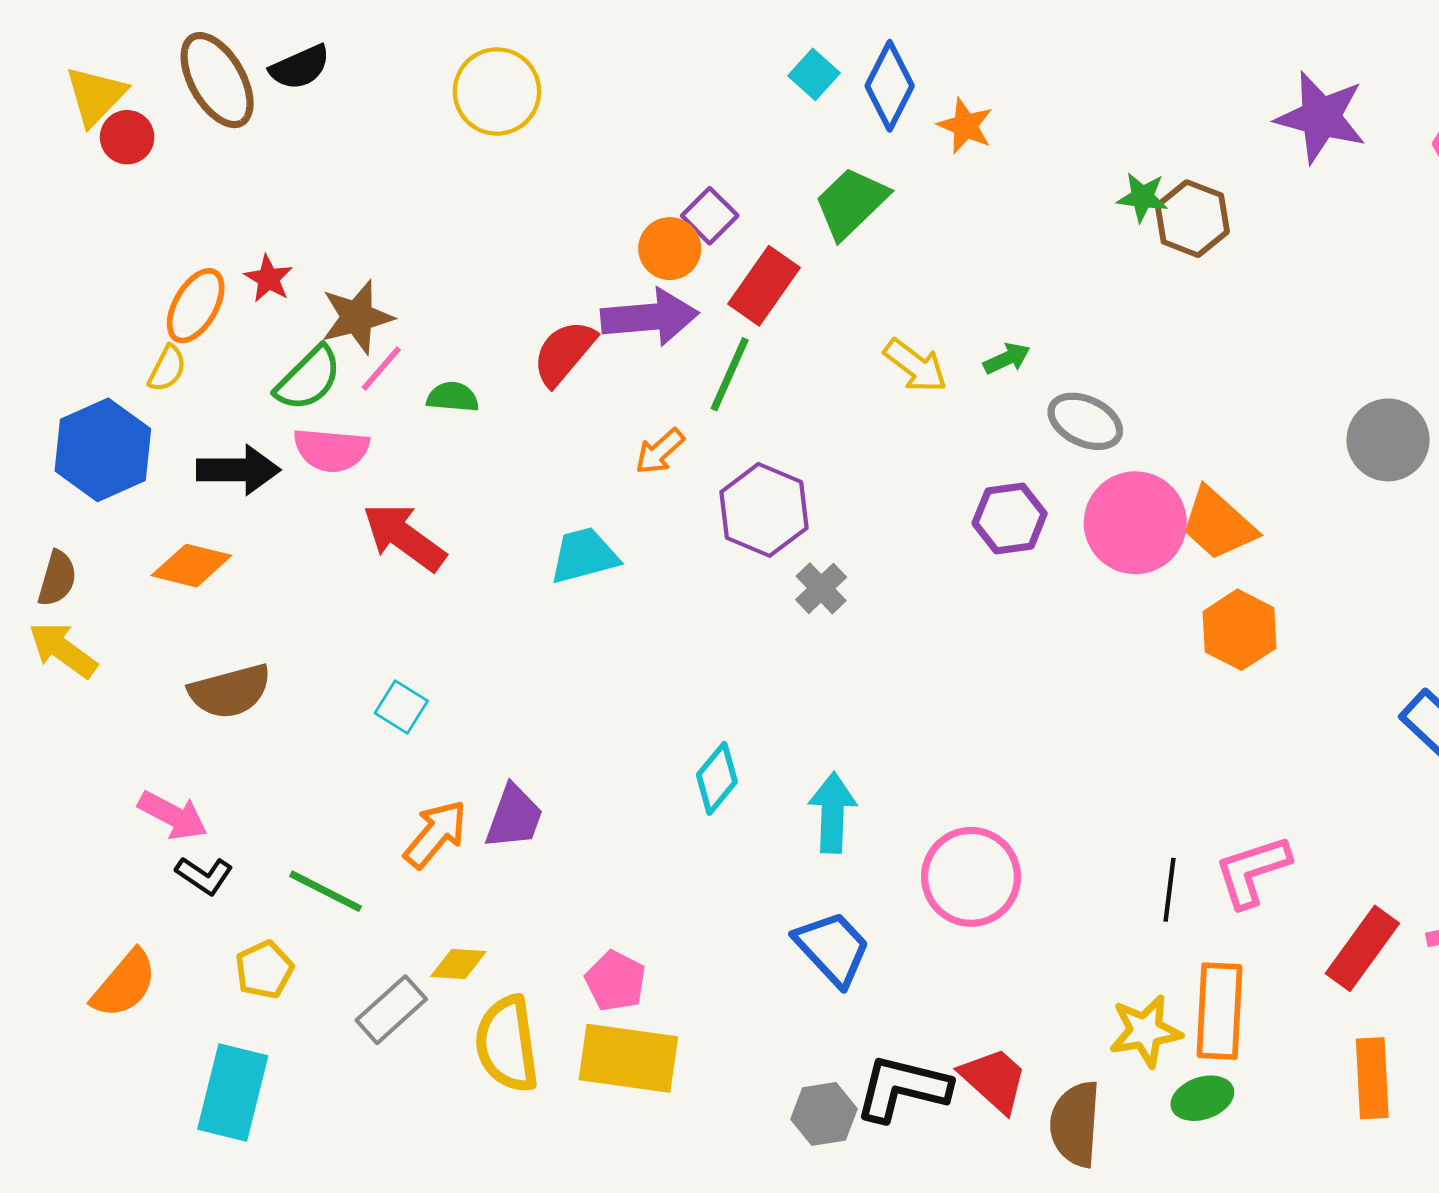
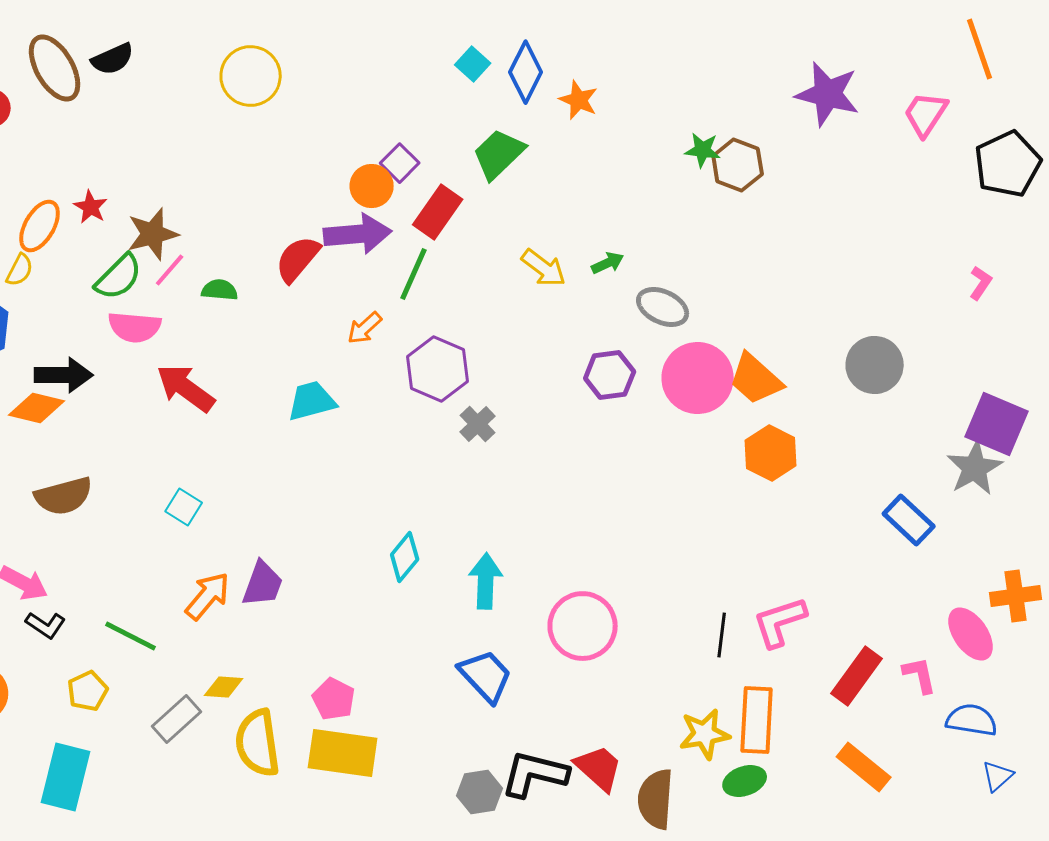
gray circle: (1388, 440) -> (875, 365), moved
black arrow: (238, 470) -> (64, 375), moved
orange rectangle: (1372, 1078) -> (864, 767), turned -48

